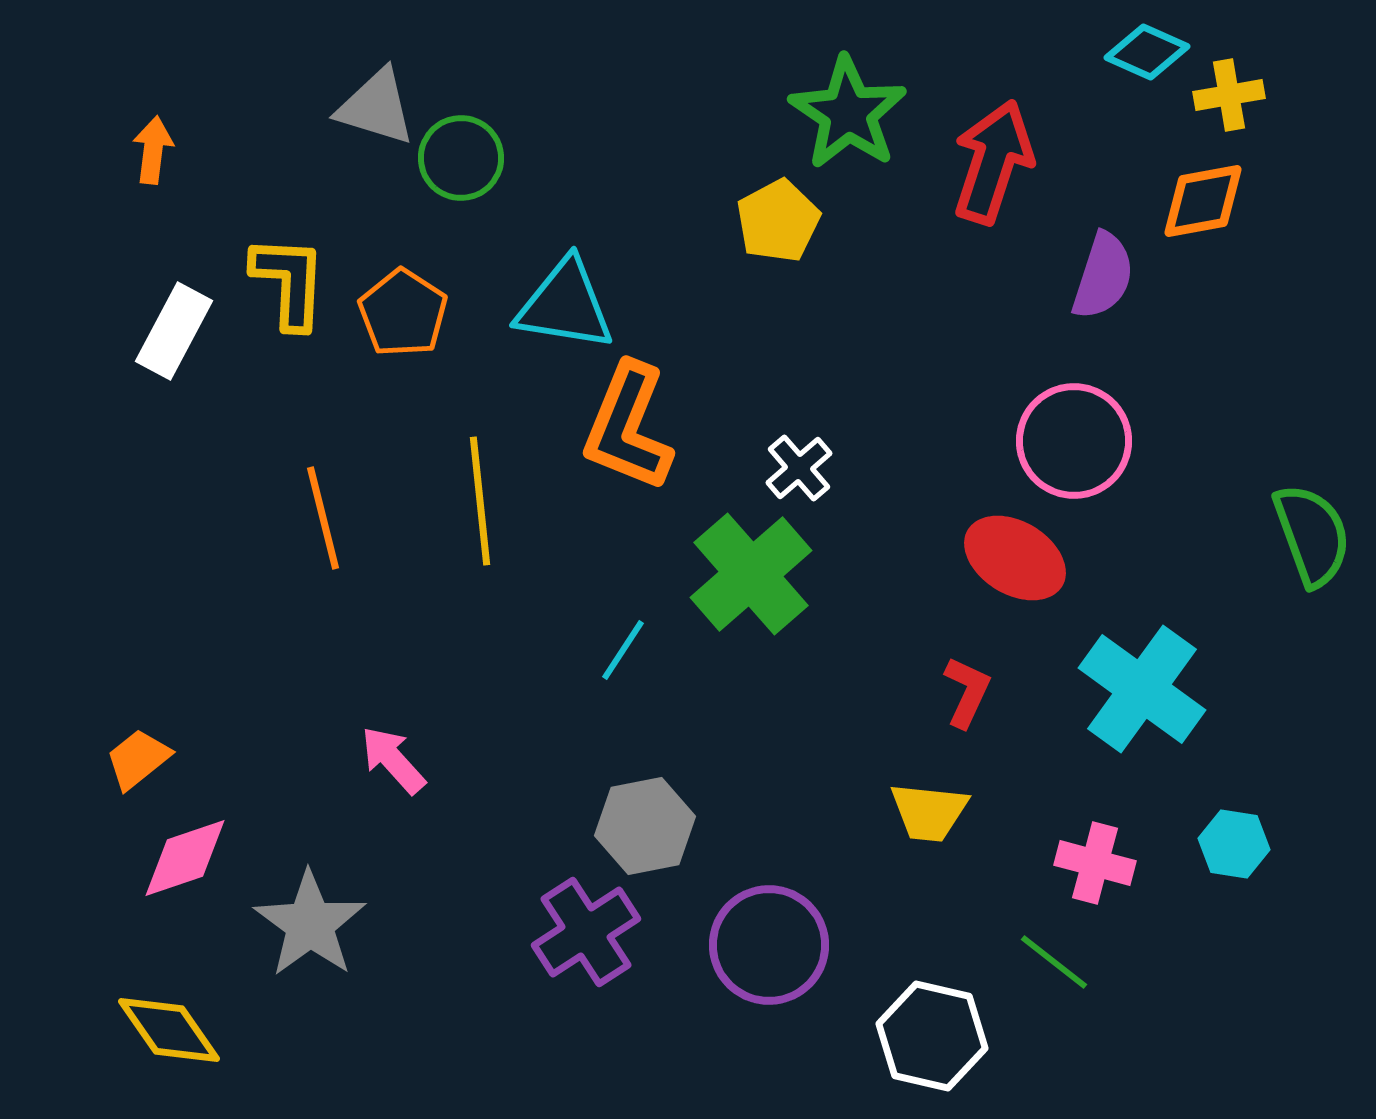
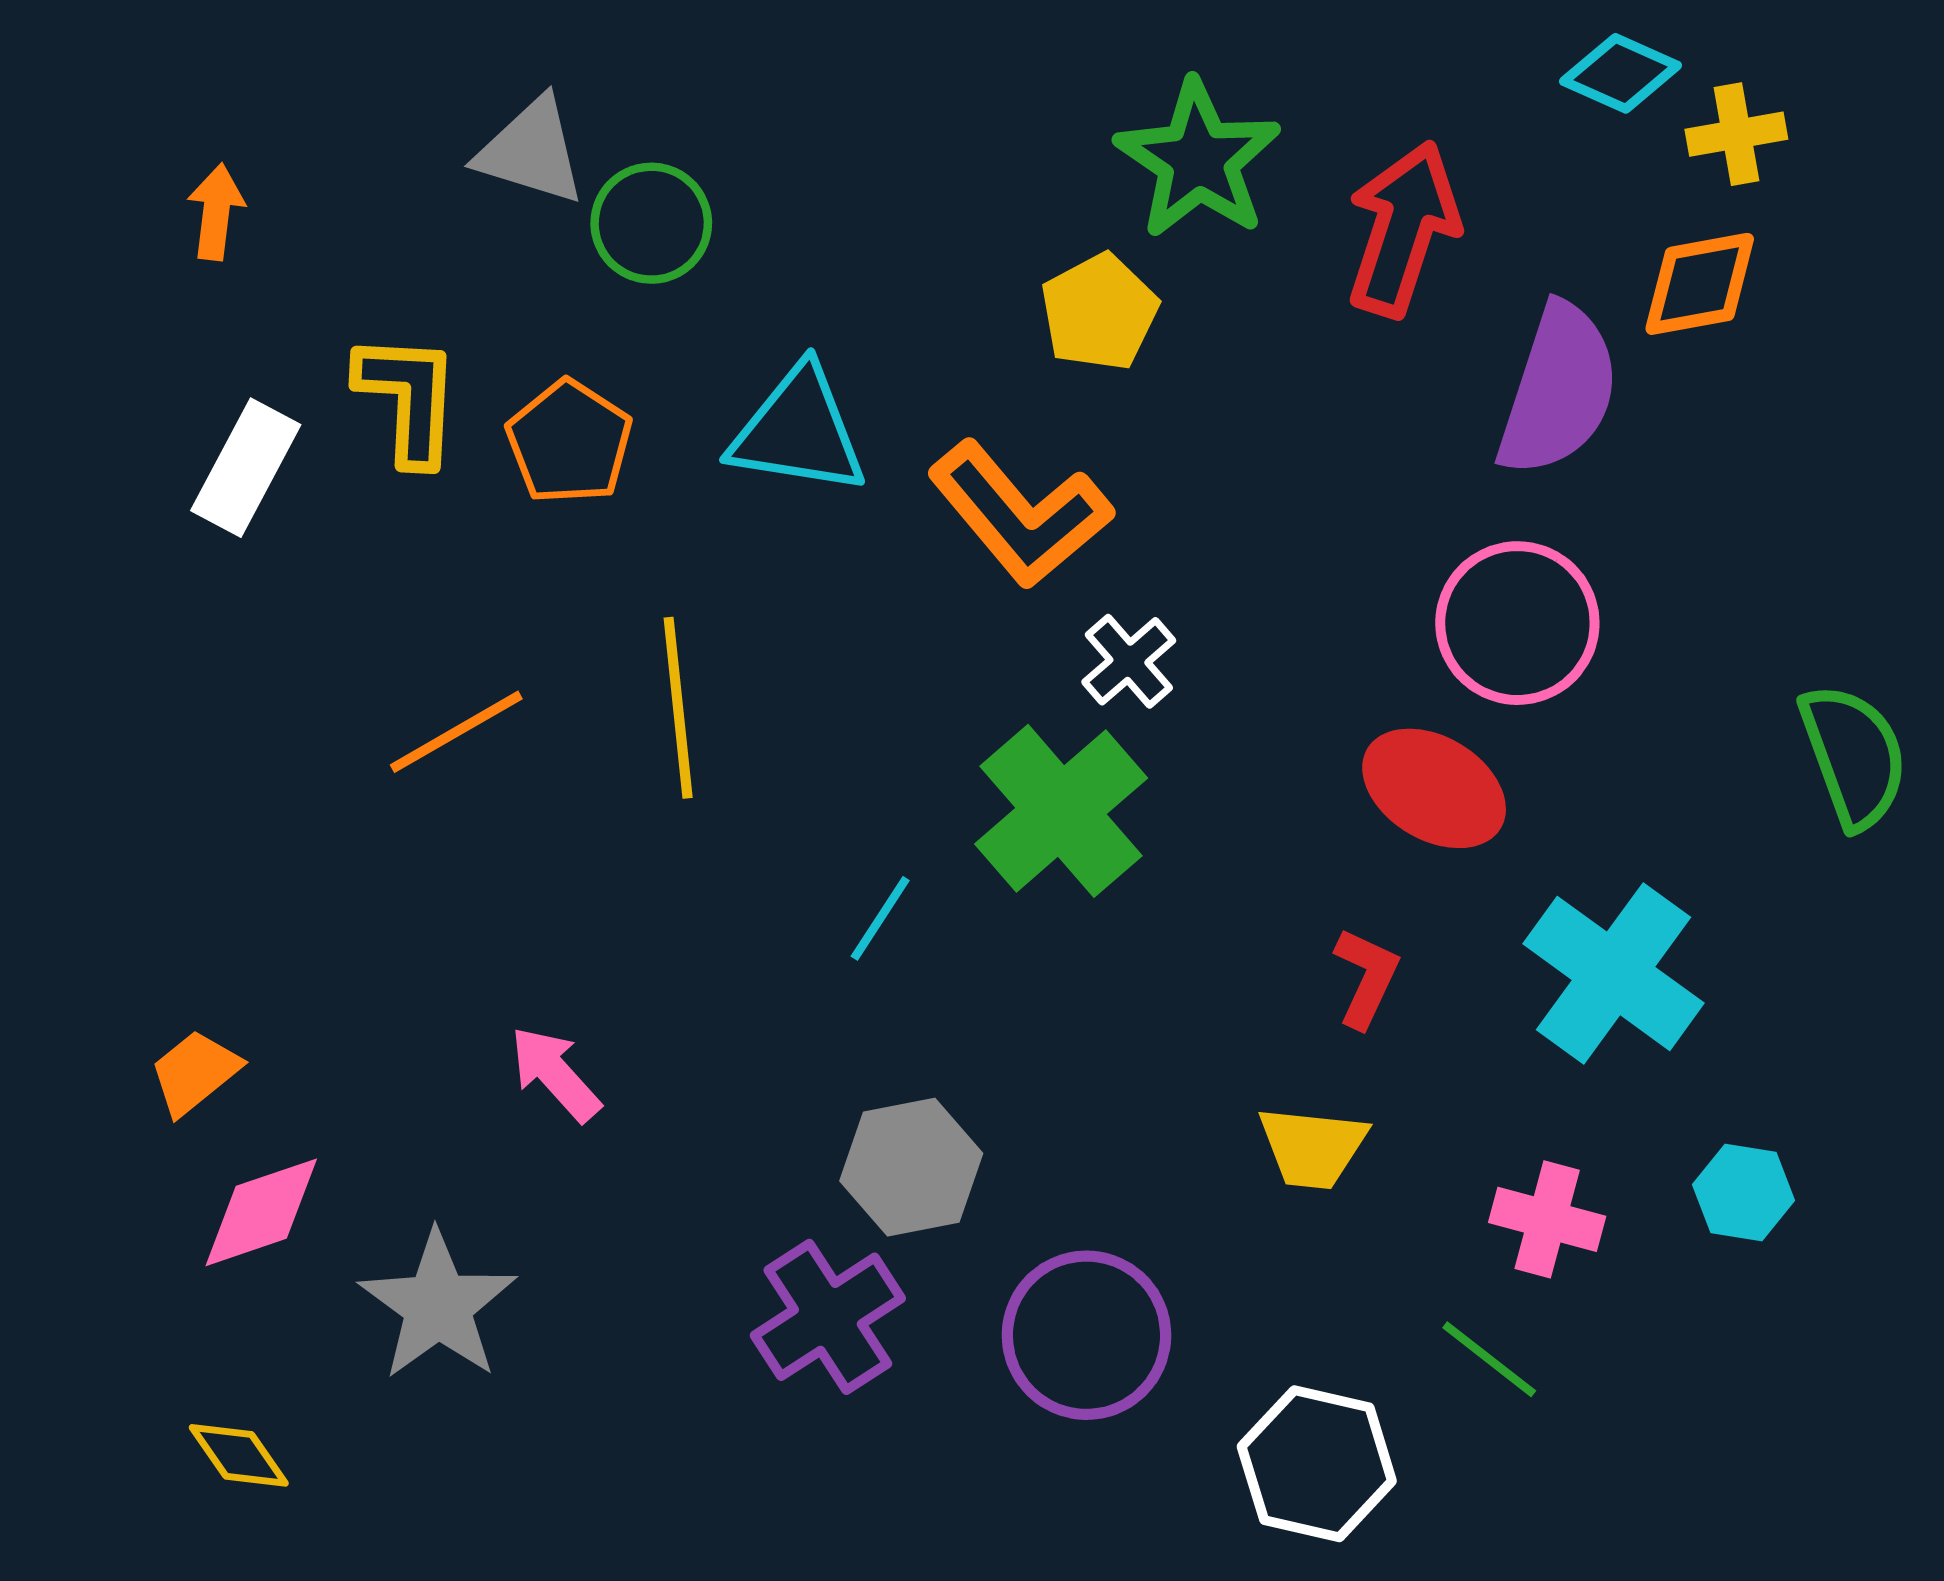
purple semicircle: (1103, 276) -> (1558, 390), size x1.4
orange L-shape: (628, 427) -> (1020, 514), moved, turned -62
orange line: (323, 518) -> (456, 732), turned 74
yellow diamond: (169, 1030) -> (239, 1455), size x0.7

